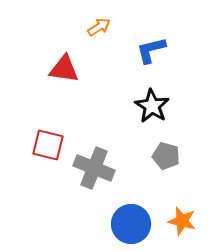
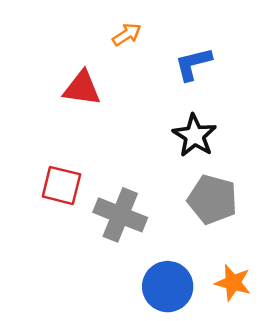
gray pentagon: (166, 156) -> (212, 200), size x1.4

